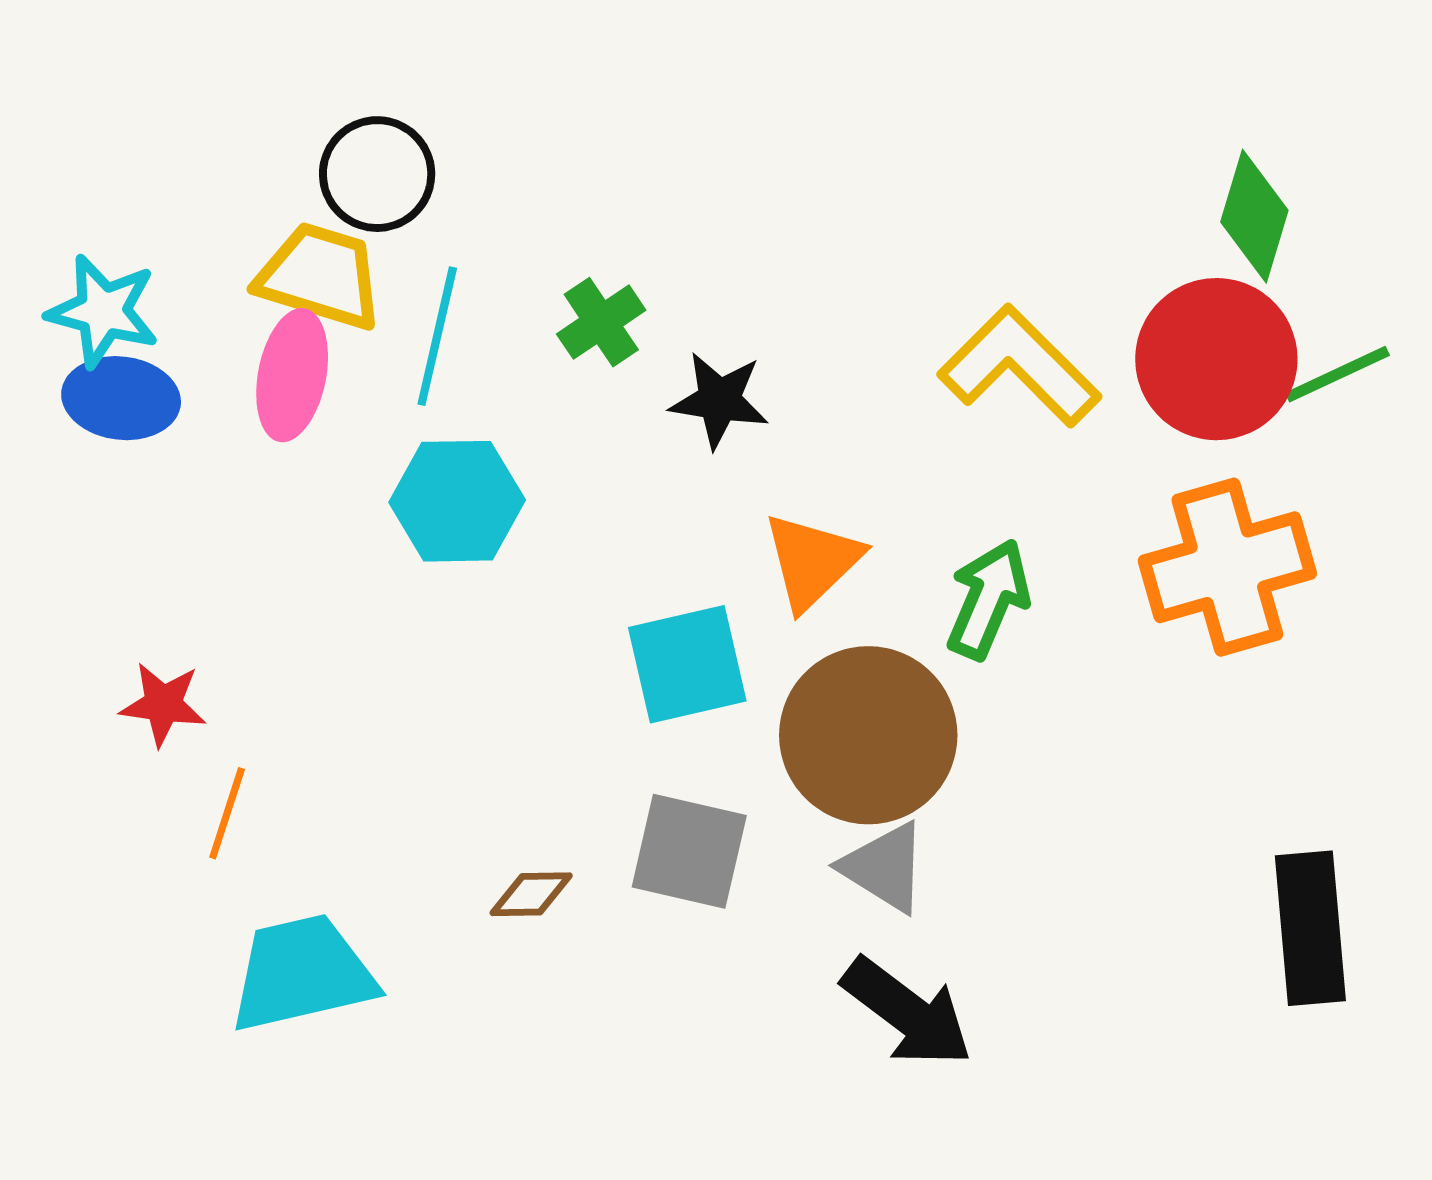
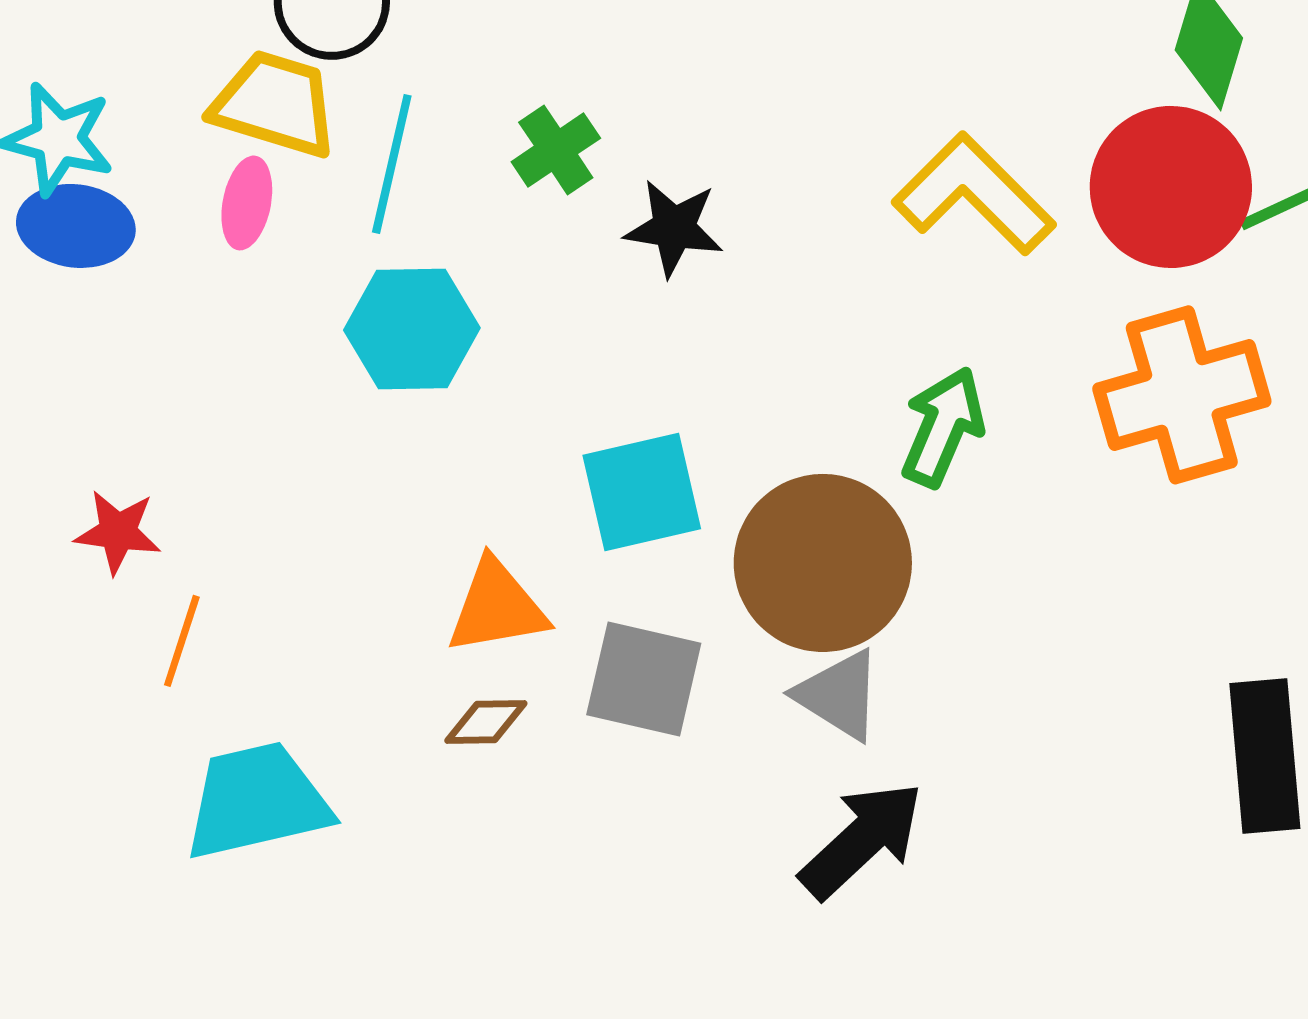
pink ellipse: (292, 375) -> (247, 203), size x0.7
orange triangle: (812, 561) -> (497, 607), moved, turned 34
black arrow: (907, 1012) -> (862, 840), turned -80

